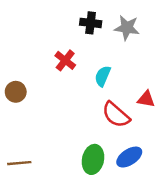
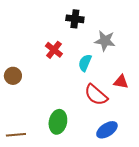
gray star: (127, 28) -> (105, 41), moved
green ellipse: (93, 159) -> (58, 122), moved

